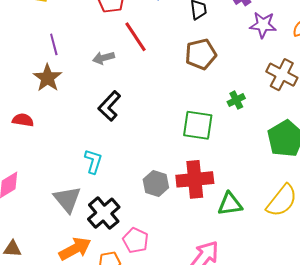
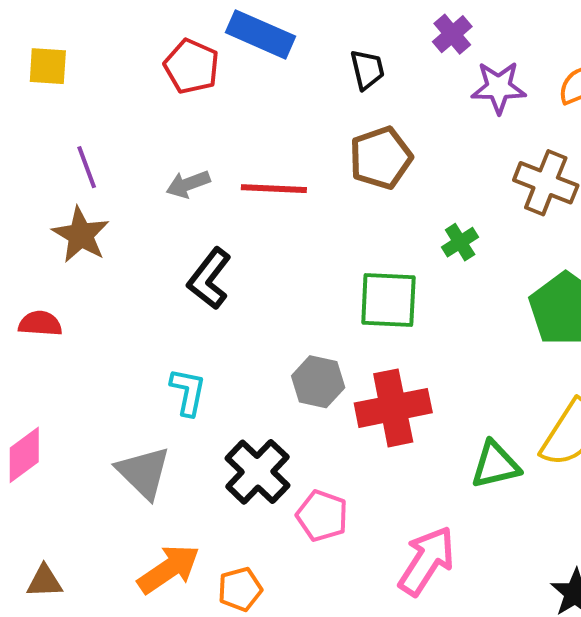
red line: (135, 37) -> (274, 189), moved, turned -48
gray hexagon: (156, 183) -> (318, 382), moved
green triangle: (230, 204) -> (495, 465), moved
black cross: (104, 213) -> (257, 472), moved
pink pentagon: (136, 240) -> (322, 516), moved

